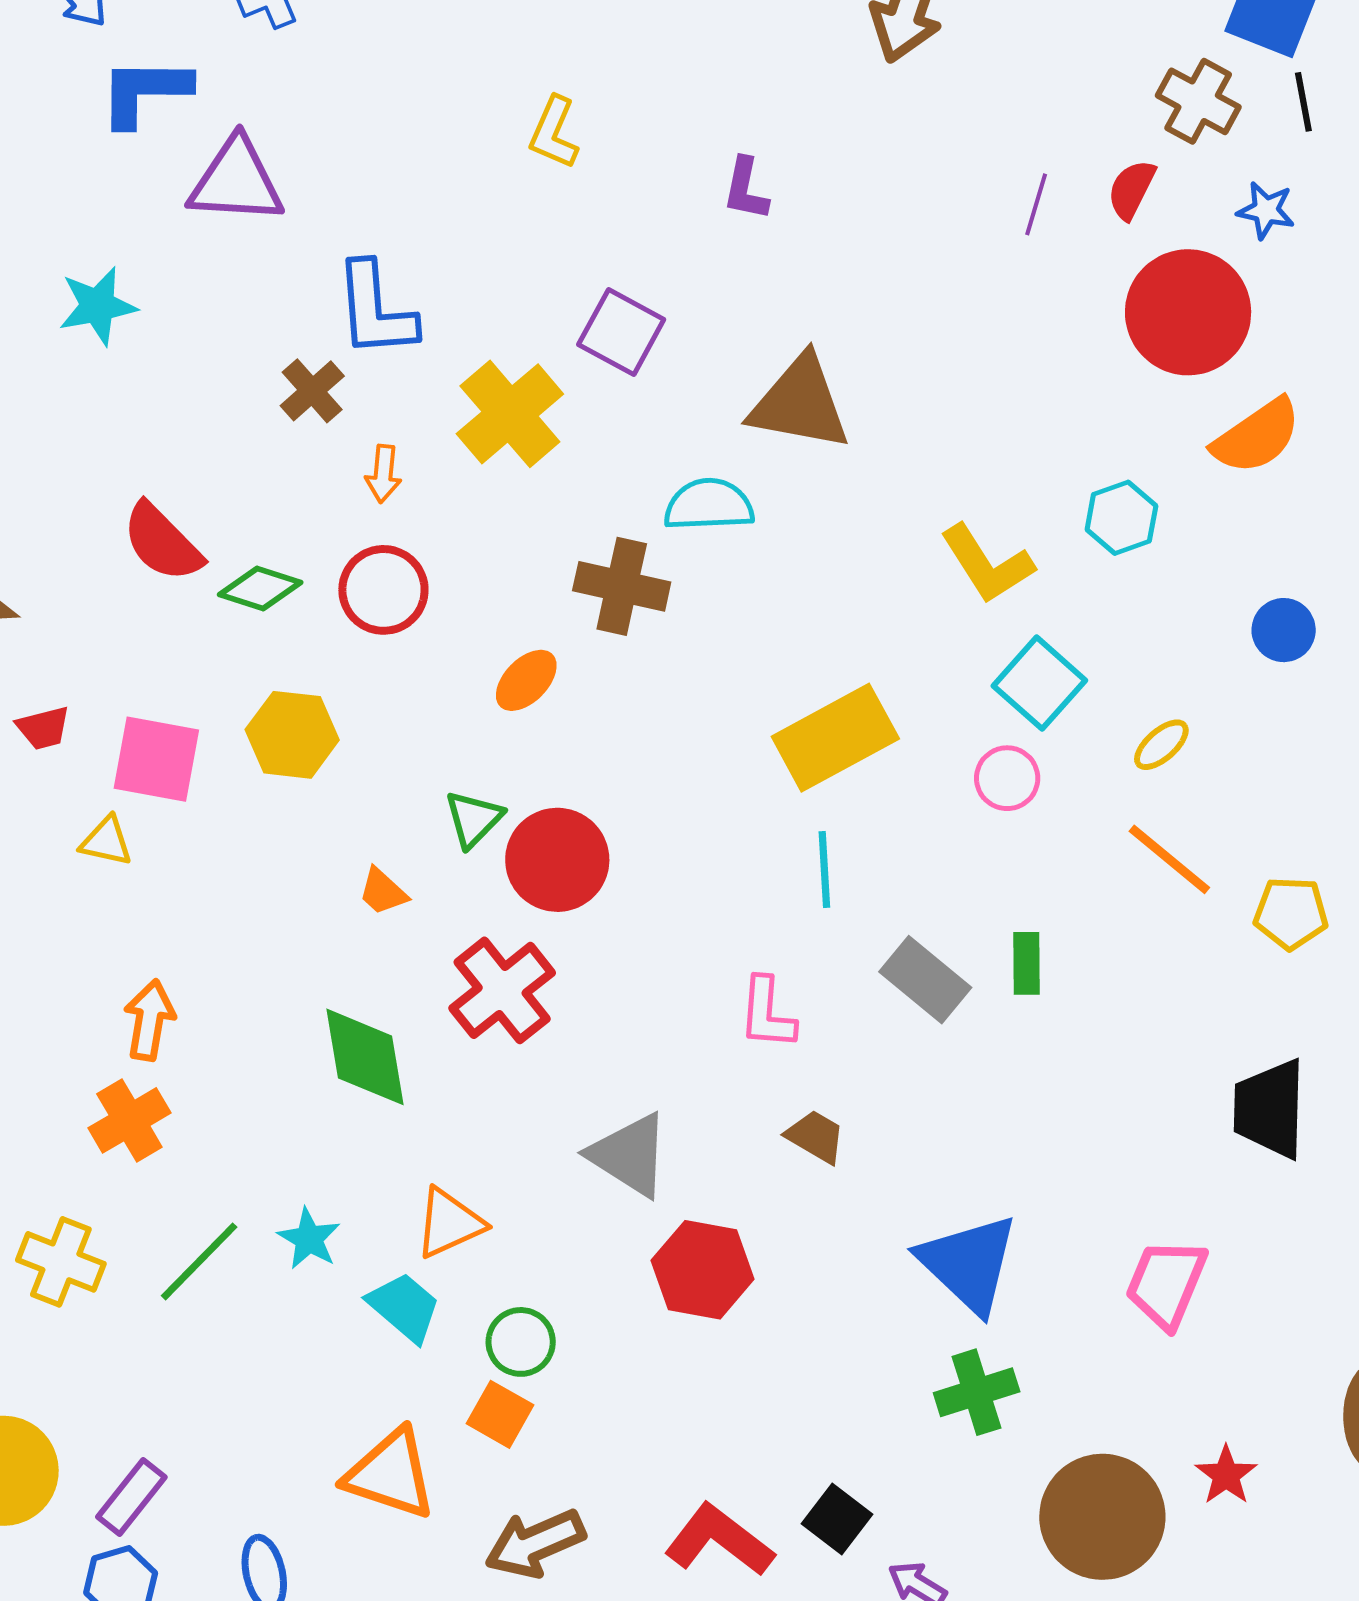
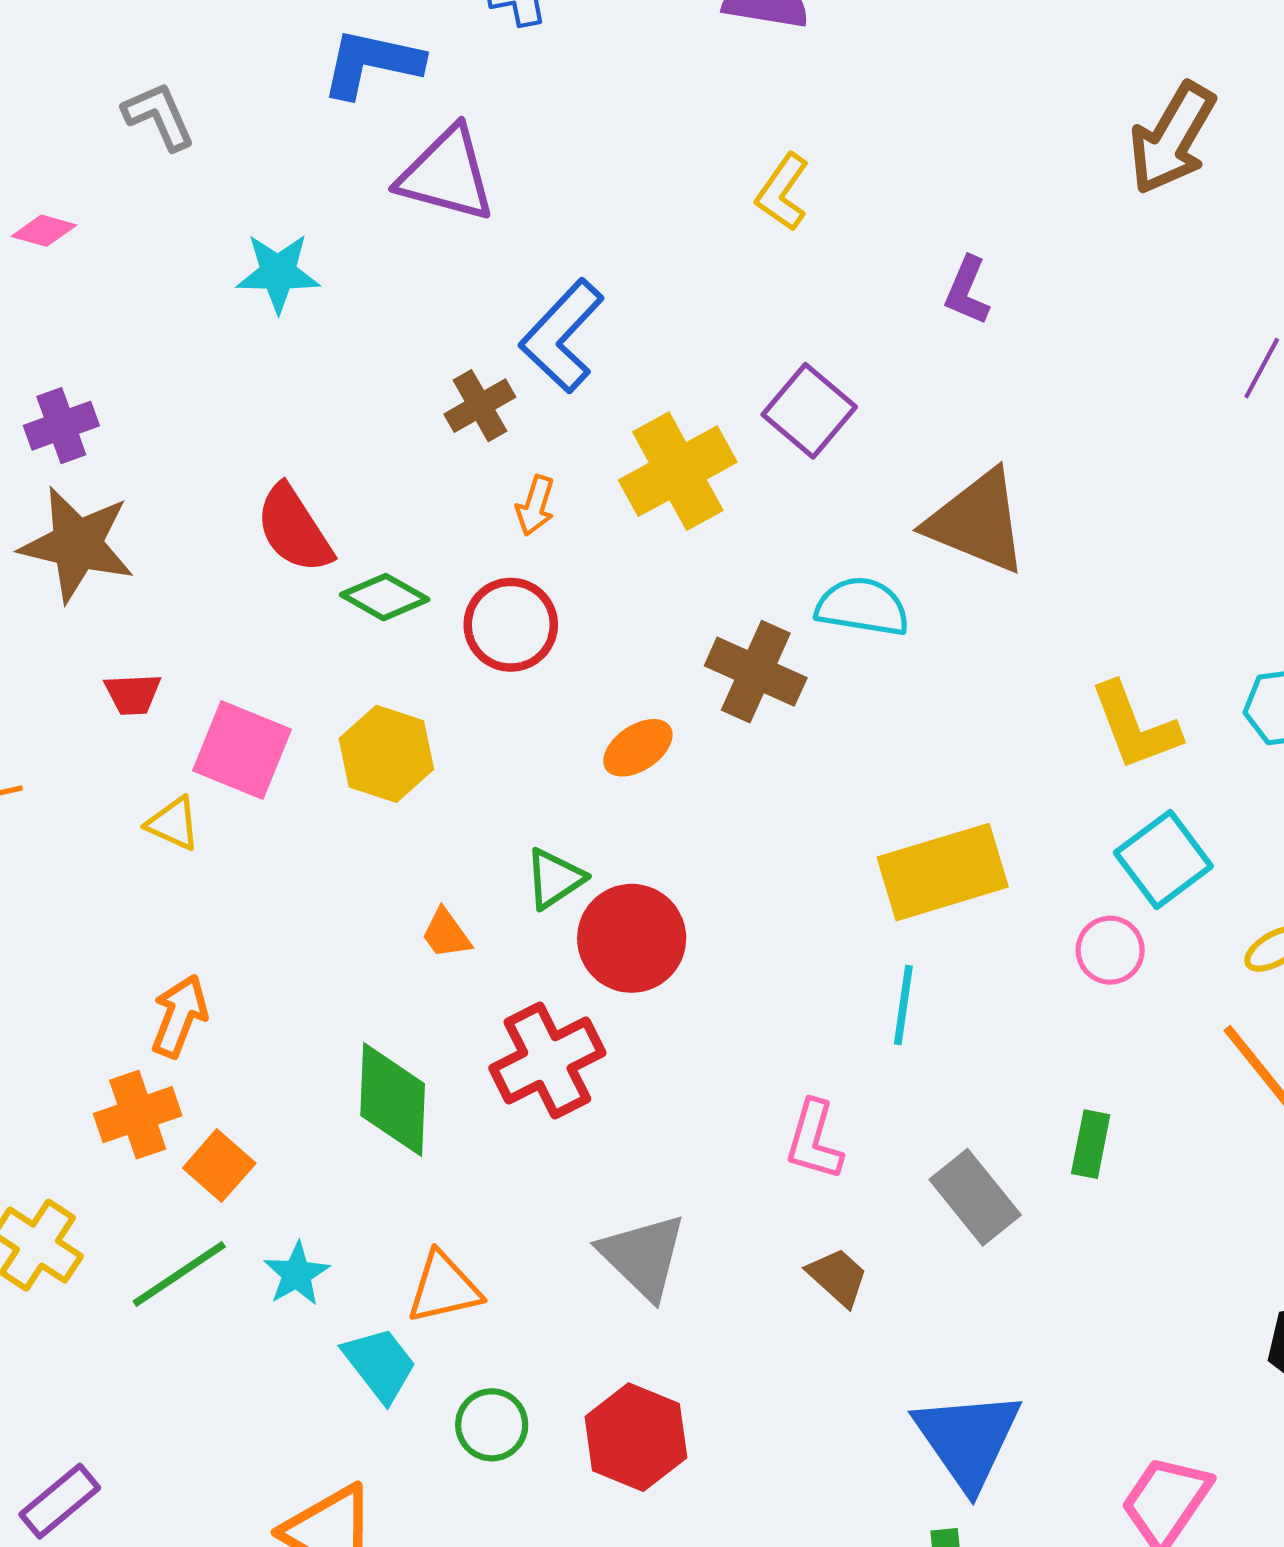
blue L-shape: (375, 310) -> (562, 336), turned 36
gray rectangle: (925, 980) -> (975, 1197), moved
red hexagon: (703, 1270) -> (636, 1437), moved
orange square: (500, 1414) -> (219, 1166), moved

